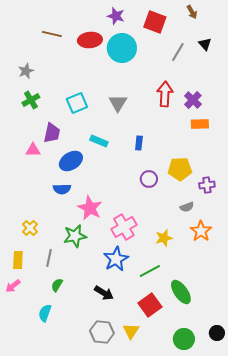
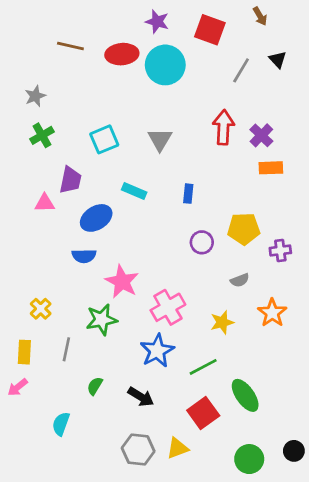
gray semicircle: (187, 207) -> (240, 280), moved
green semicircle: (57, 285) -> (95, 386), moved
yellow triangle: (131, 331) -> (177, 448), turned 36

